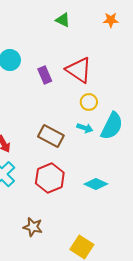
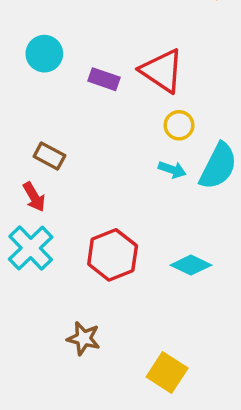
purple rectangle: (45, 75) -> (104, 79), turned -48
brown rectangle: (51, 136) -> (49, 156), moved, size x0.7

